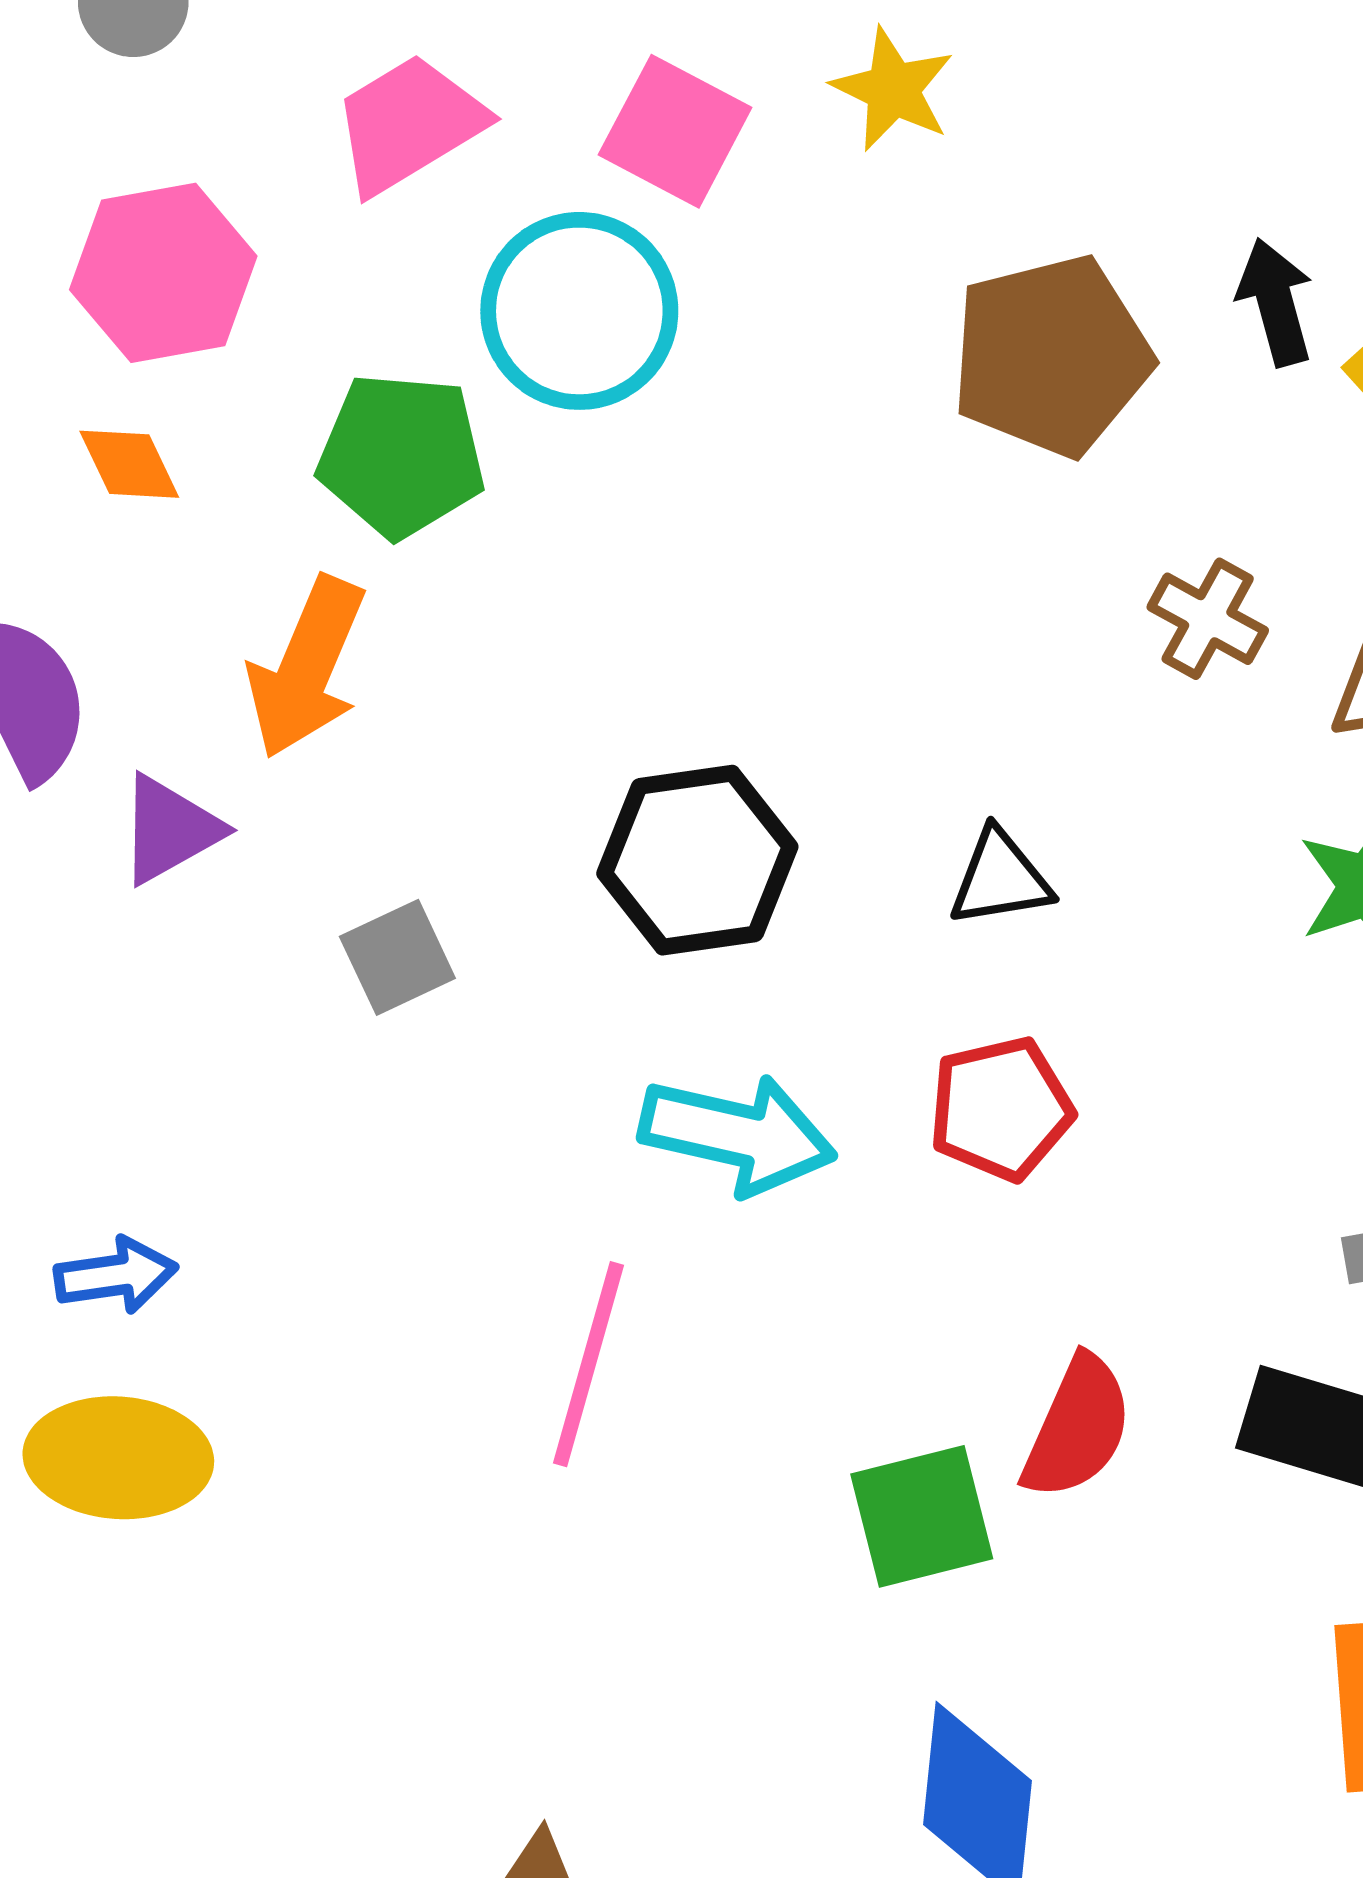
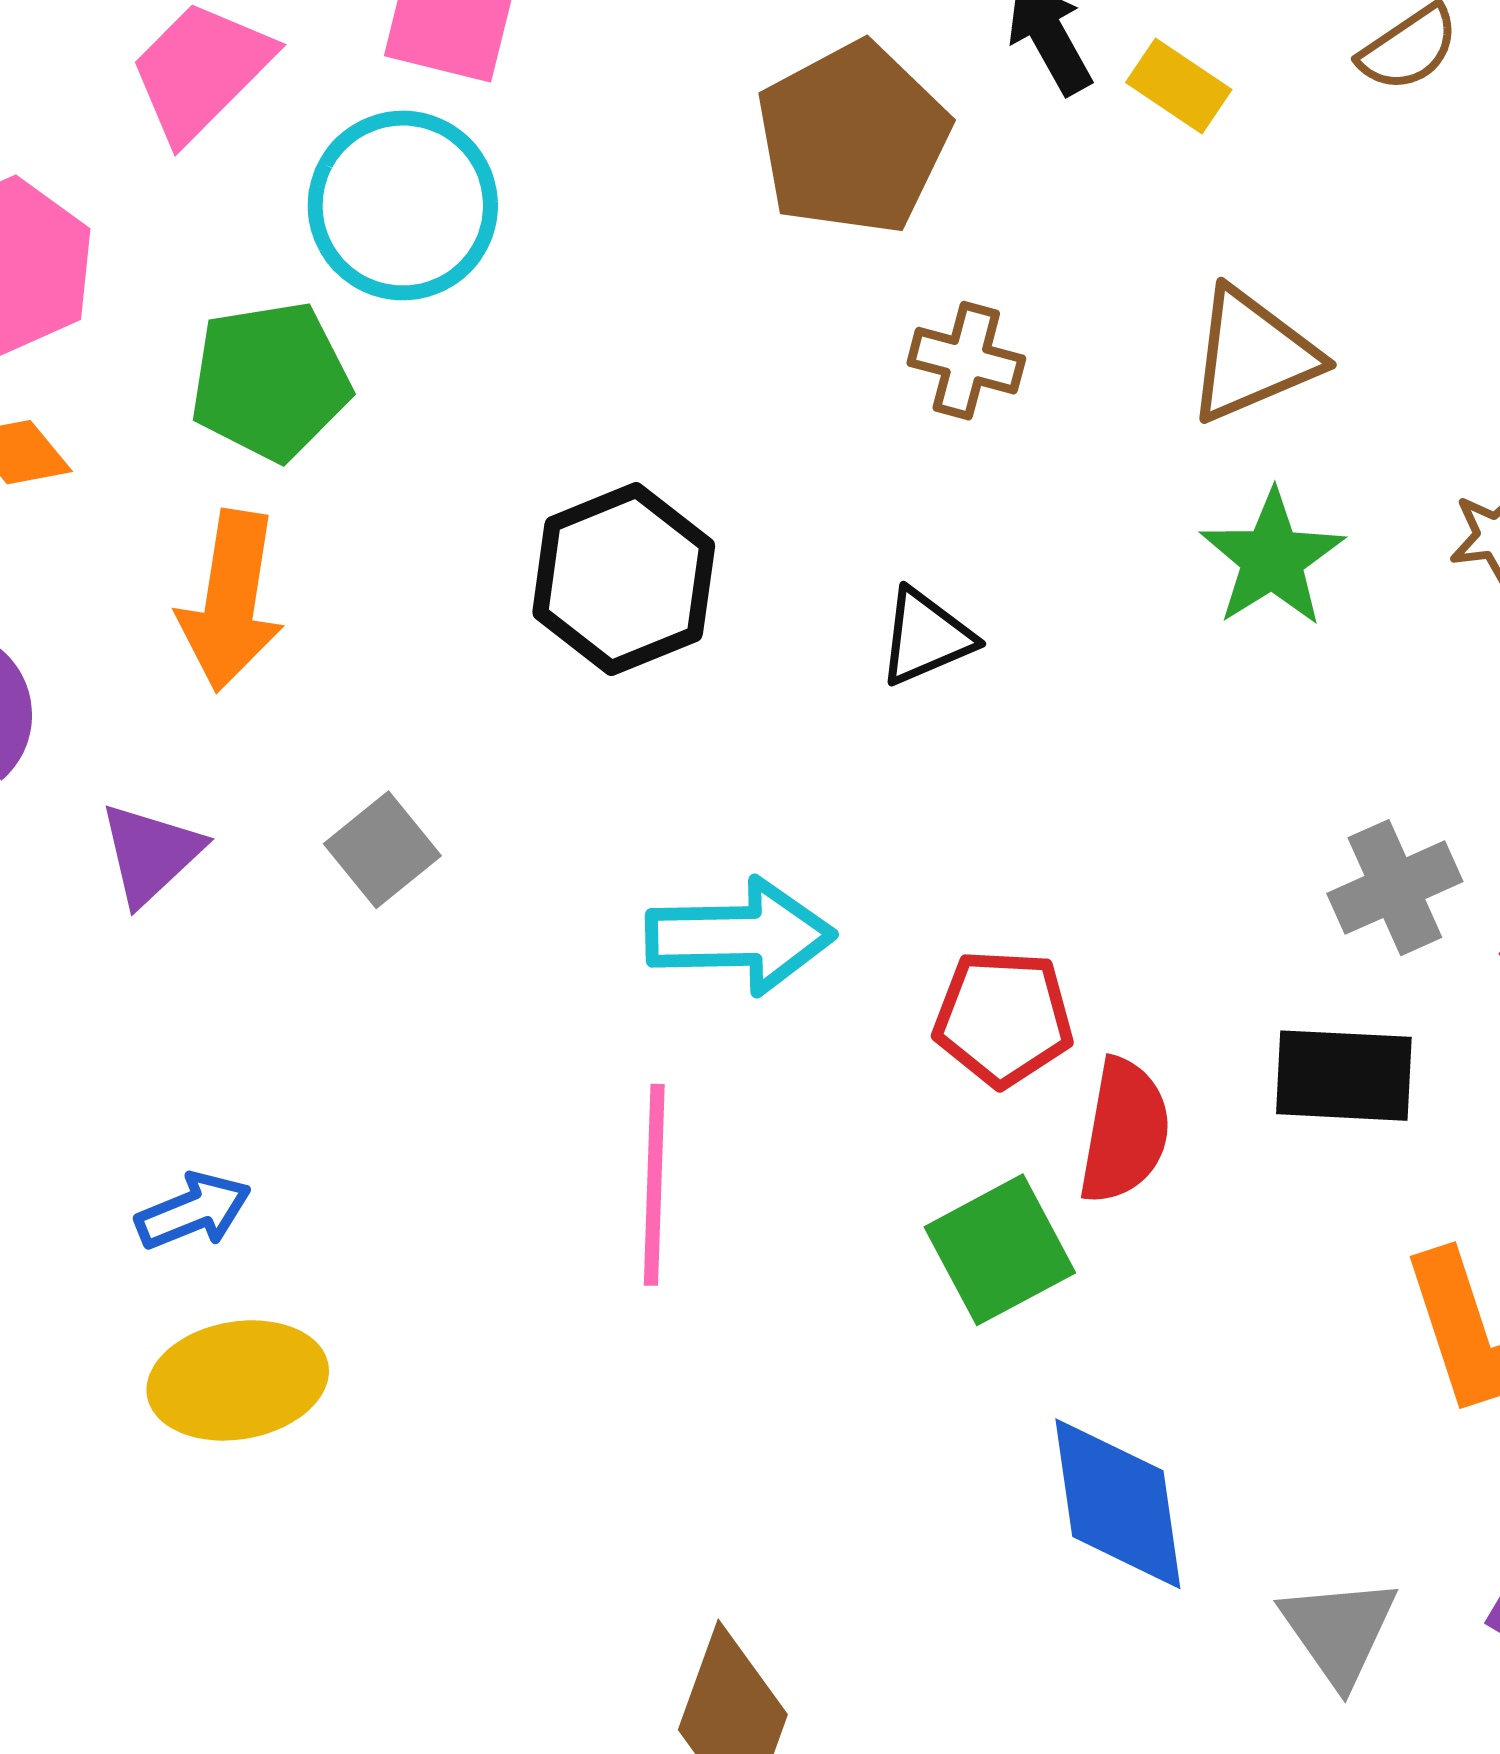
brown cross: (1208, 619) -> (966, 361), moved
purple triangle: (170, 830) -> (151, 853), moved
black hexagon: (697, 860) -> (624, 579), moved
red pentagon: (1001, 1109) -> (1003, 1018), moved, turned 30

